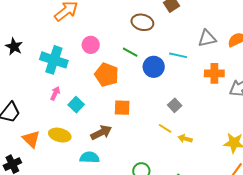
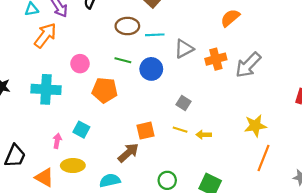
gray triangle: (207, 38) -> (184, 49), moved
cyan line: (178, 55) -> (155, 35), moved
pink arrow: (55, 93) -> (57, 141), moved
orange square: (122, 108) -> (146, 131), moved
brown arrow: (101, 133) -> (128, 153), moved

